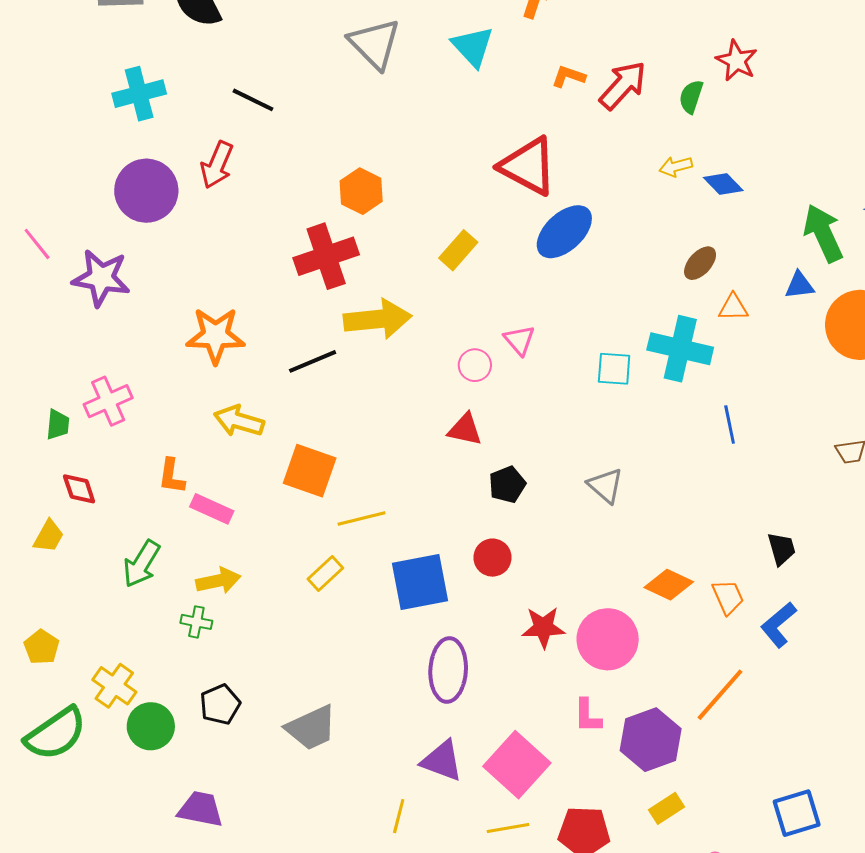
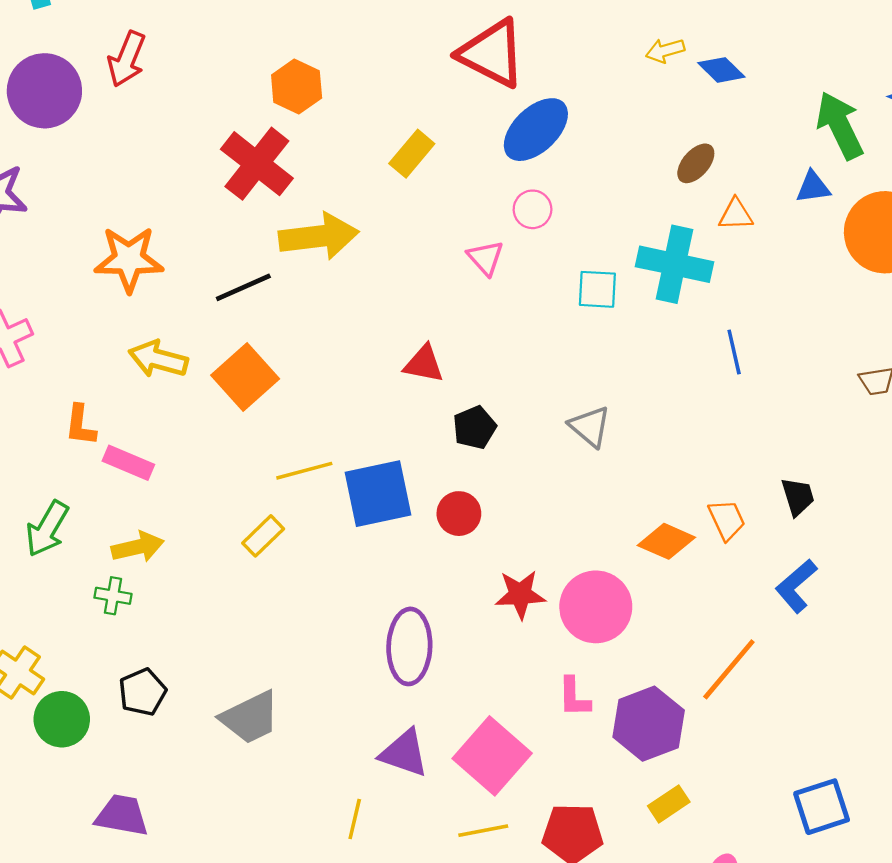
red cross: (326, 256) -> (257, 164), turned -32
pink circle: (475, 365) -> (533, 209), moved
orange square: (310, 471) -> (245, 377), moved, turned 30
blue square: (420, 582) -> (378, 494), moved
orange trapezoid: (728, 597) -> (727, 520), moved

